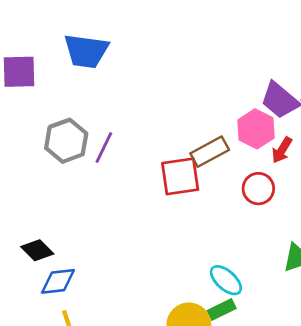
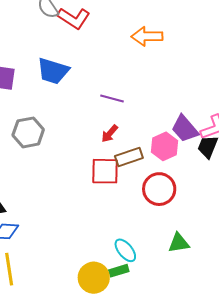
purple line: (104, 148) -> (112, 99), moved, turned 70
red arrow: (282, 150) -> (110, 134), moved
red circle: (258, 189) -> (159, 189), size x1.4

